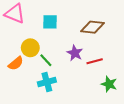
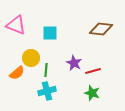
brown diamond: (92, 27) -> (101, 29), moved
green line: (46, 60) -> (46, 70), turned 48
green star: (109, 84) -> (92, 93), moved

